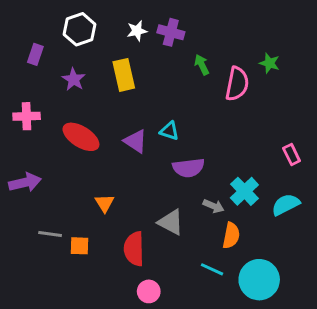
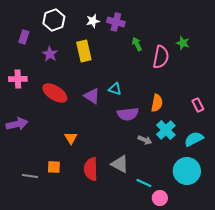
gray triangle: (171, 222) -> (120, 164), moved
gray line: (50, 234) -> (30, 176), moved
orange semicircle: (231, 235) -> (157, 103), moved
cyan circle: (259, 280) -> (187, 171), moved
pink circle: (149, 291) -> (160, 198), moved

